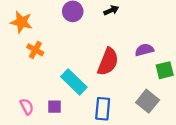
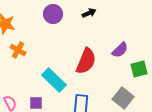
purple semicircle: (144, 50) -> (120, 50), turned 150

